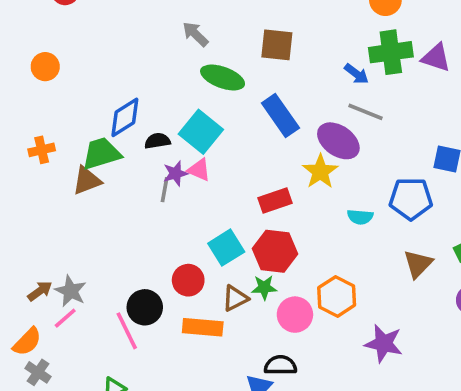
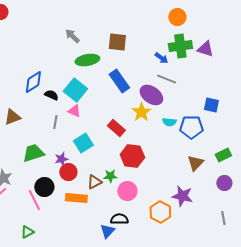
green ellipse: (223, 77) -> (87, 60), turned -30
black semicircle: (157, 141) -> (51, 95), turned 32
green trapezoid: (101, 153) -> (33, 153), moved
purple star: (176, 173) -> (61, 159), moved
red rectangle: (275, 201) -> (116, 128), turned 60
cyan semicircle: (360, 217) -> (169, 122), moved
cyan square: (226, 248) -> (83, 143), moved
red hexagon: (275, 251) -> (132, 156), moved
orange hexagon: (337, 296) -> (160, 212), moved
purple star: (384, 344) -> (182, 196), moved

